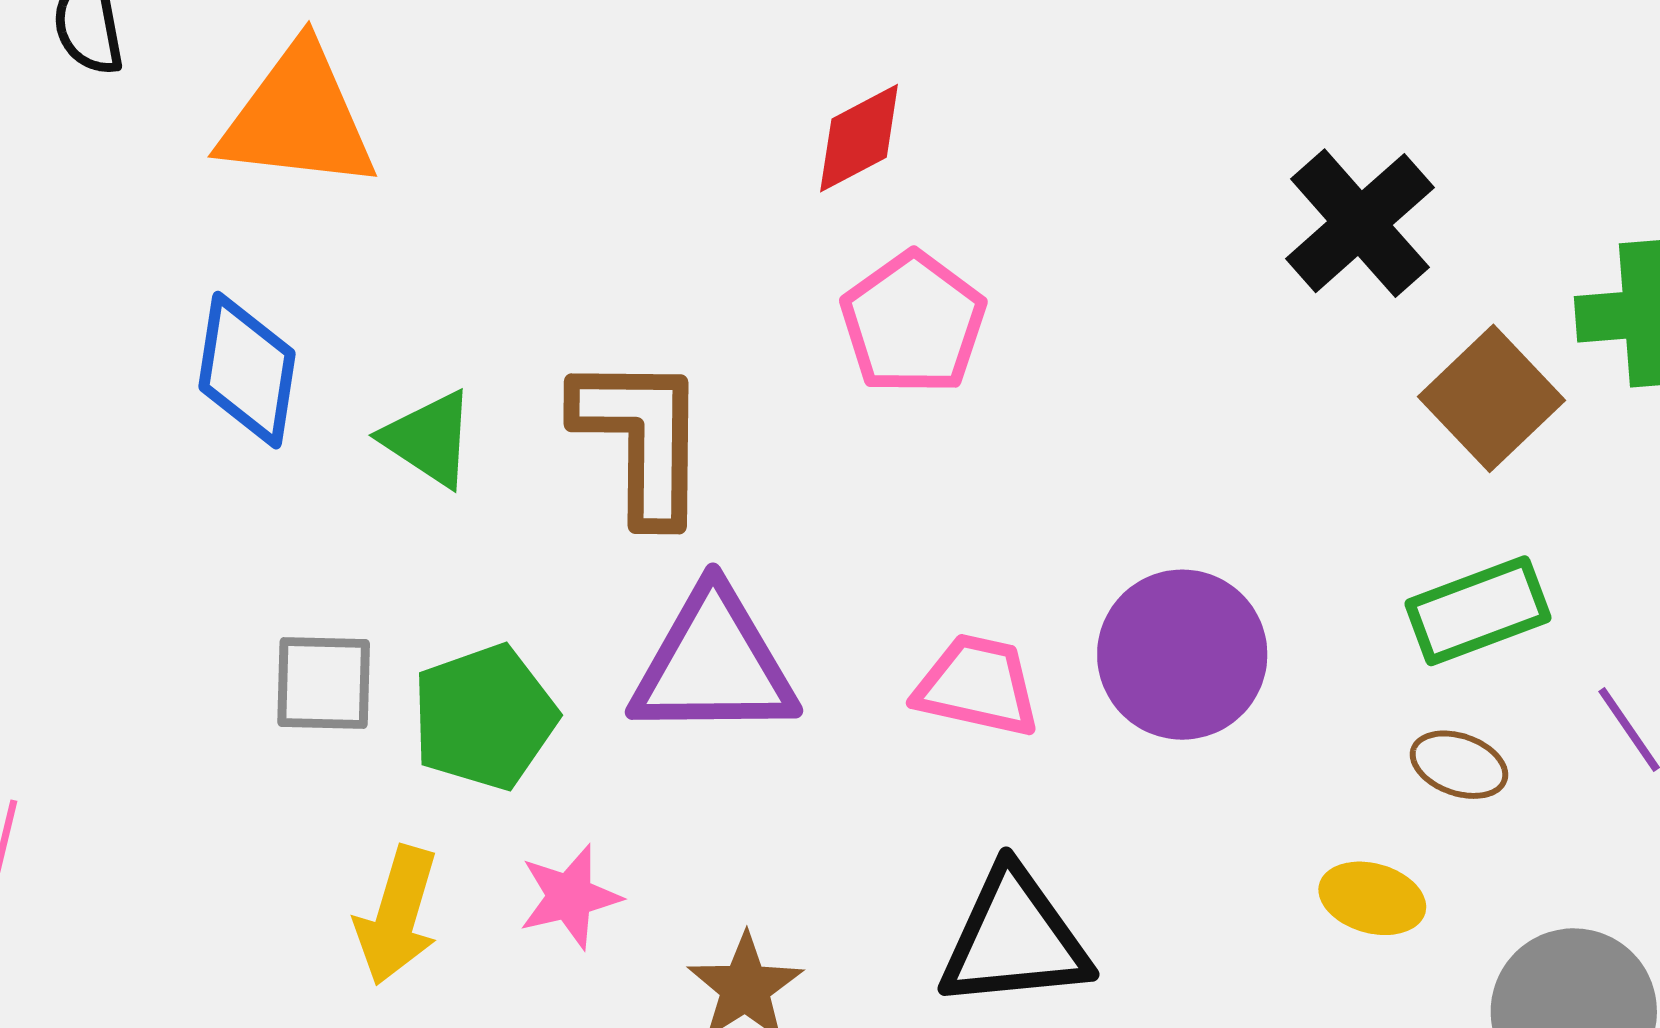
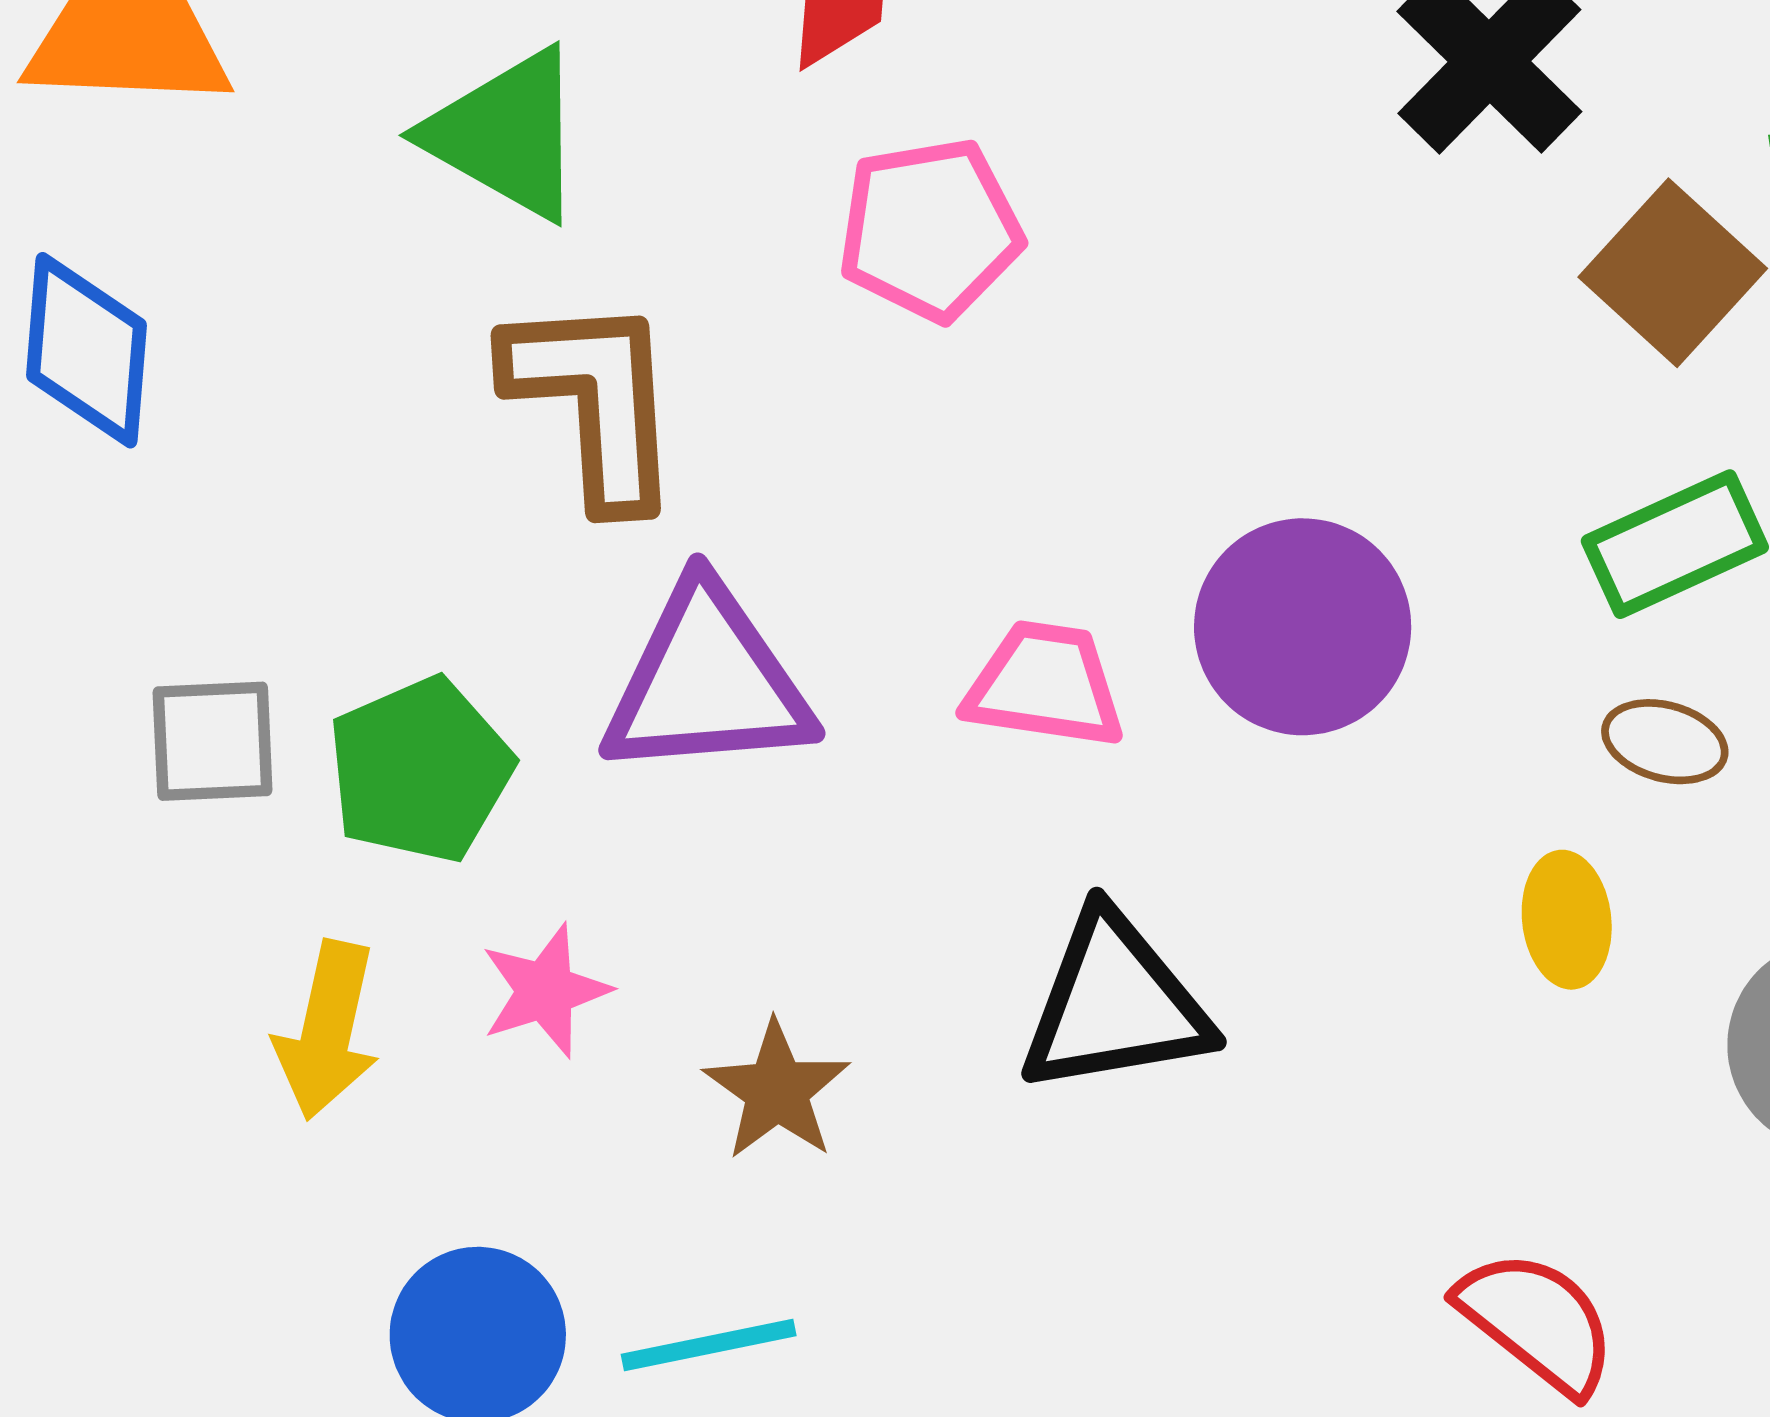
pink pentagon: (913, 323) -> (930, 230), turned 30
green triangle: (429, 439) -> (506, 134), moved, size x1.4
yellow ellipse: (1372, 898) -> (1567, 920), turned 72

